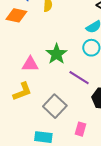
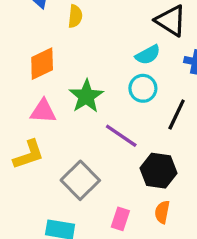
orange diamond: (16, 15) -> (42, 64), moved, turned -40

